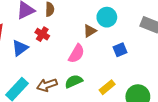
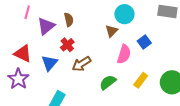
red cross: (42, 34) -> (67, 45), turned 32
pink semicircle: (76, 54) -> (124, 54), moved
brown arrow: (47, 85) -> (82, 64), moved

